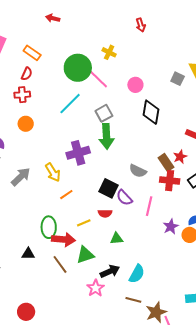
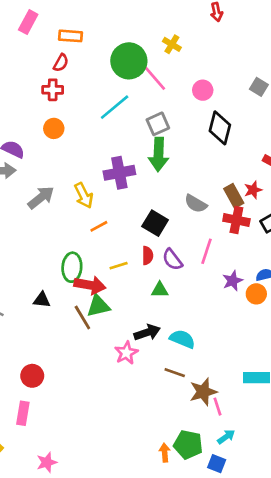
orange rectangle: (32, 53) -> (70, 36), turned -36
purple semicircle: (124, 198) -> (172, 260), moved
red semicircle: (105, 213) -> (148, 256), turned -96
green triangle: (85, 255) -> (98, 306), moved
cyan semicircle: (137, 274) -> (182, 339), turned -102

